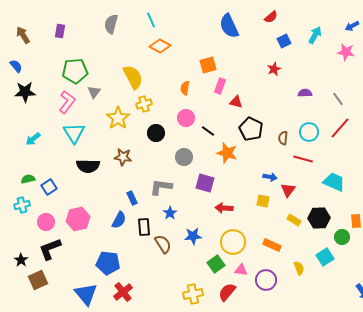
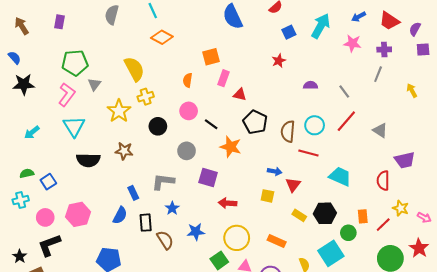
cyan arrow: (315, 35) -> (321, 26), size x1.4
brown semicircle: (283, 138) -> (288, 131), size x1.5
cyan square: (325, 257) -> (331, 253), size x1.4

